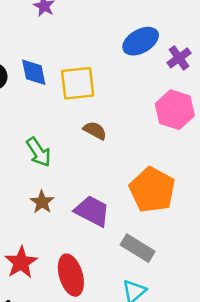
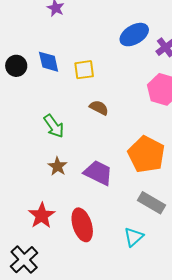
yellow square: (78, 83) -> (84, 70), size x0.7
gray rectangle: (138, 248) -> (152, 203), moved

